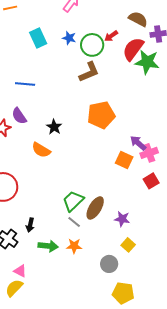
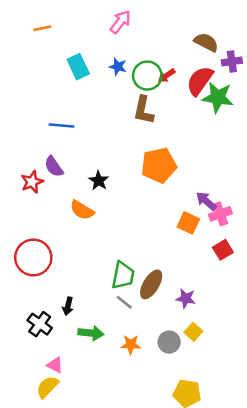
red arrow: (111, 36) -> (167, 76), moved
brown L-shape: (89, 72) -> (143, 110), turned 125
green trapezoid: (73, 201) -> (123, 275), turned 145
orange star: (74, 246) -> (131, 345), moved
gray circle: (109, 264) -> (169, 342), moved

